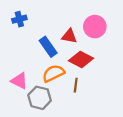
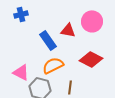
red diamond: (81, 60) -> (91, 59), moved
brown line: (76, 85) -> (70, 87), moved

